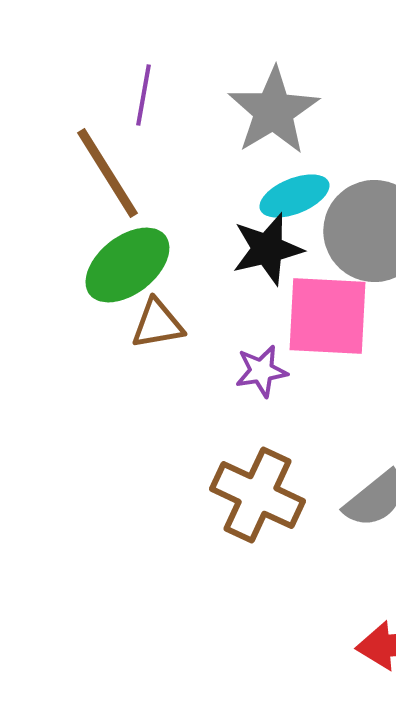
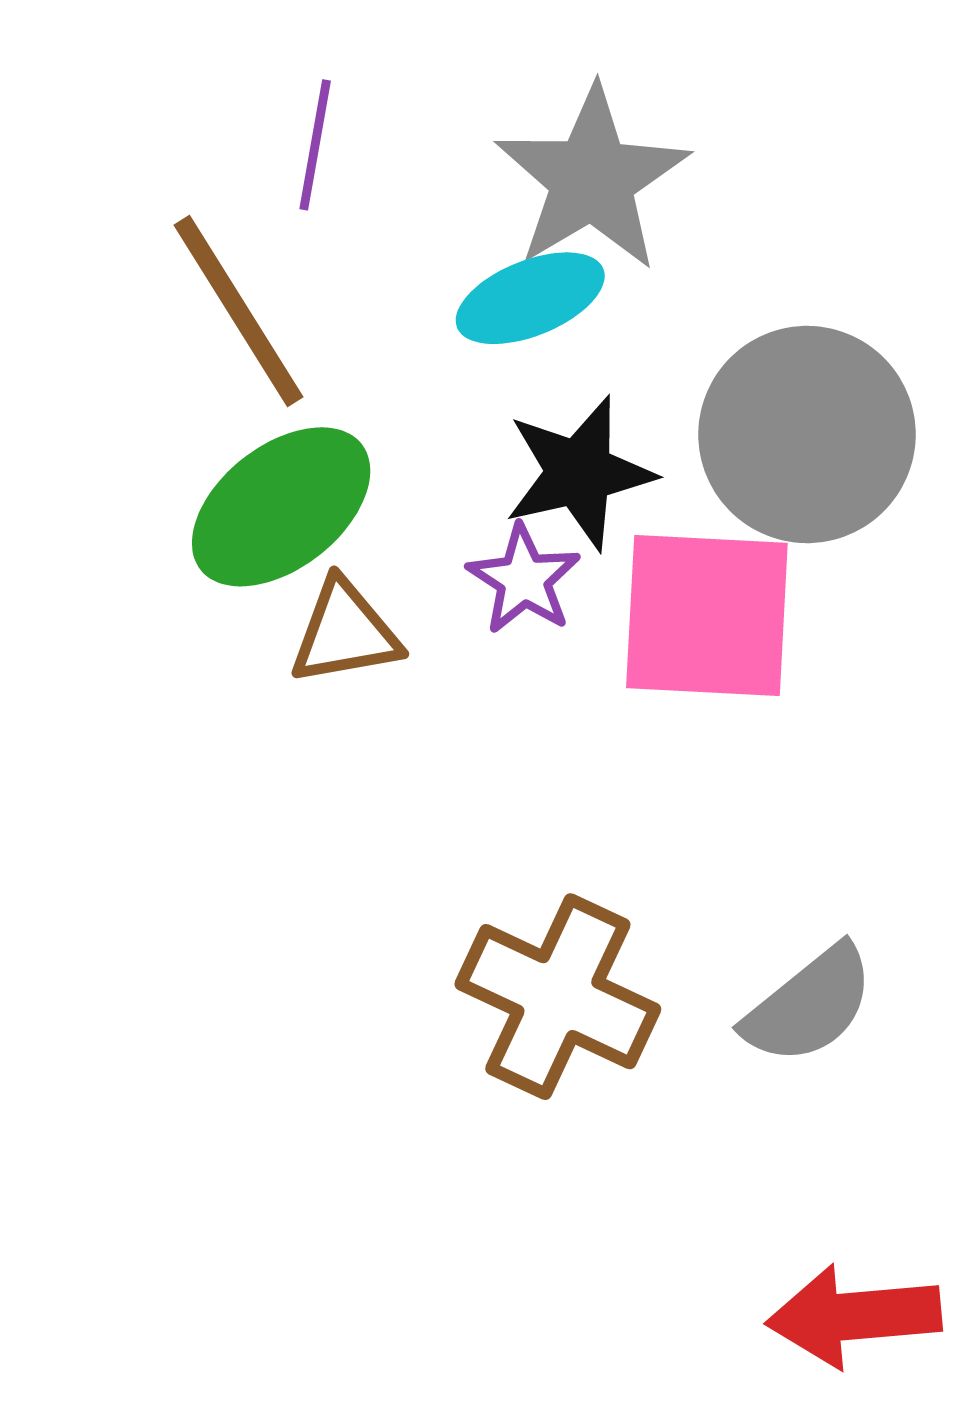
cyan ellipse: (294, 196) -> (530, 298), moved
purple star: (261, 371) -> (524, 579), moved, turned -30

